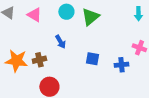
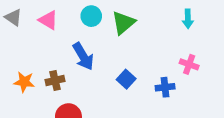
blue arrow: (60, 42) -> (83, 56), size x1.5
blue square: (92, 59) -> (126, 79), turned 32
orange star: (16, 61) -> (24, 82), size x0.7

